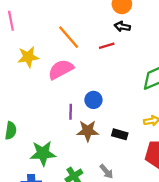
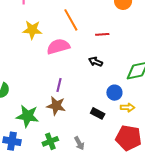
black arrow: (122, 27) -> (96, 62), moved
blue circle: (93, 100) -> (114, 93), moved
brown star: (88, 131) -> (56, 106), moved

